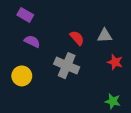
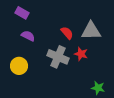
gray triangle: (105, 36) -> (91, 31), size x1.5
red star: (115, 62) -> (81, 54), moved

